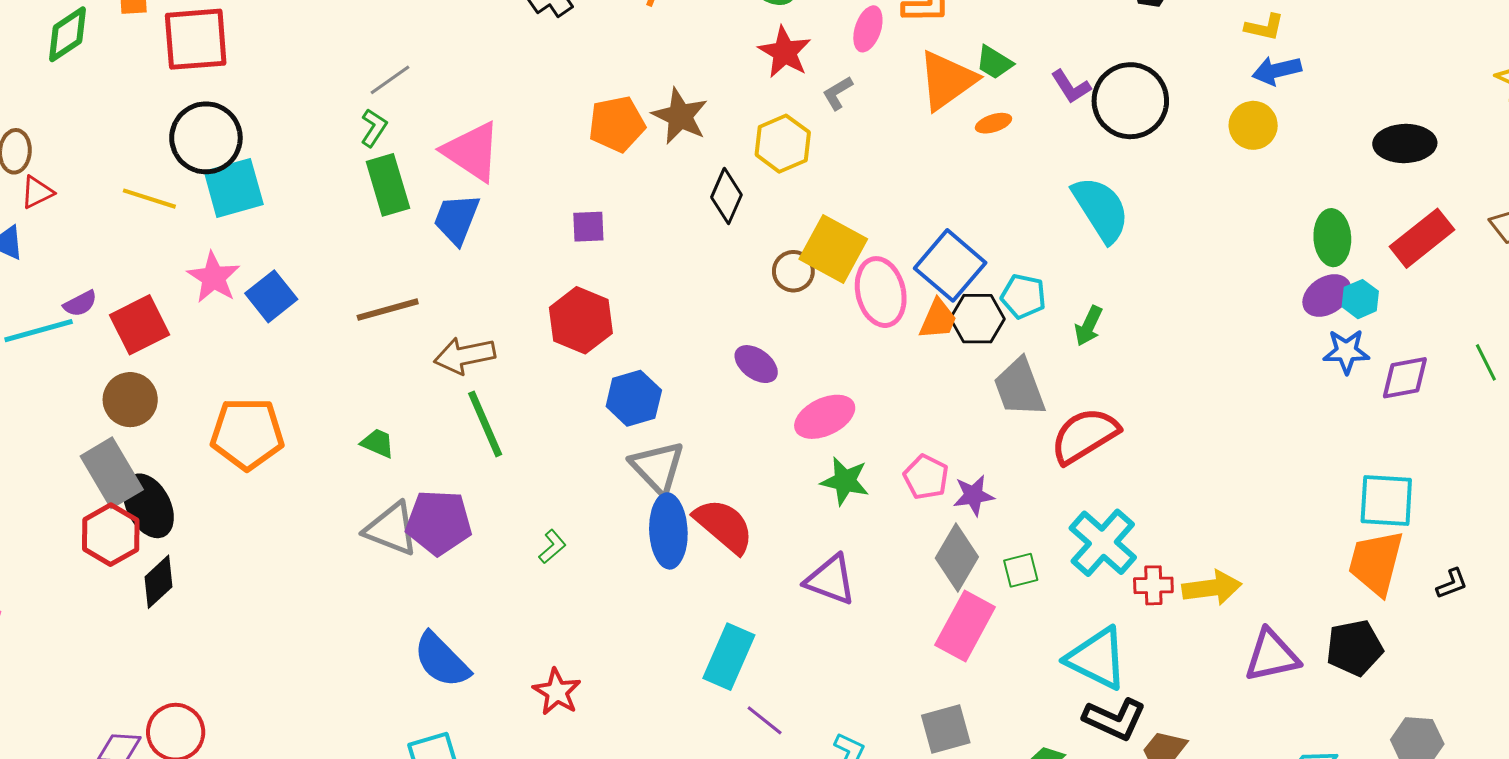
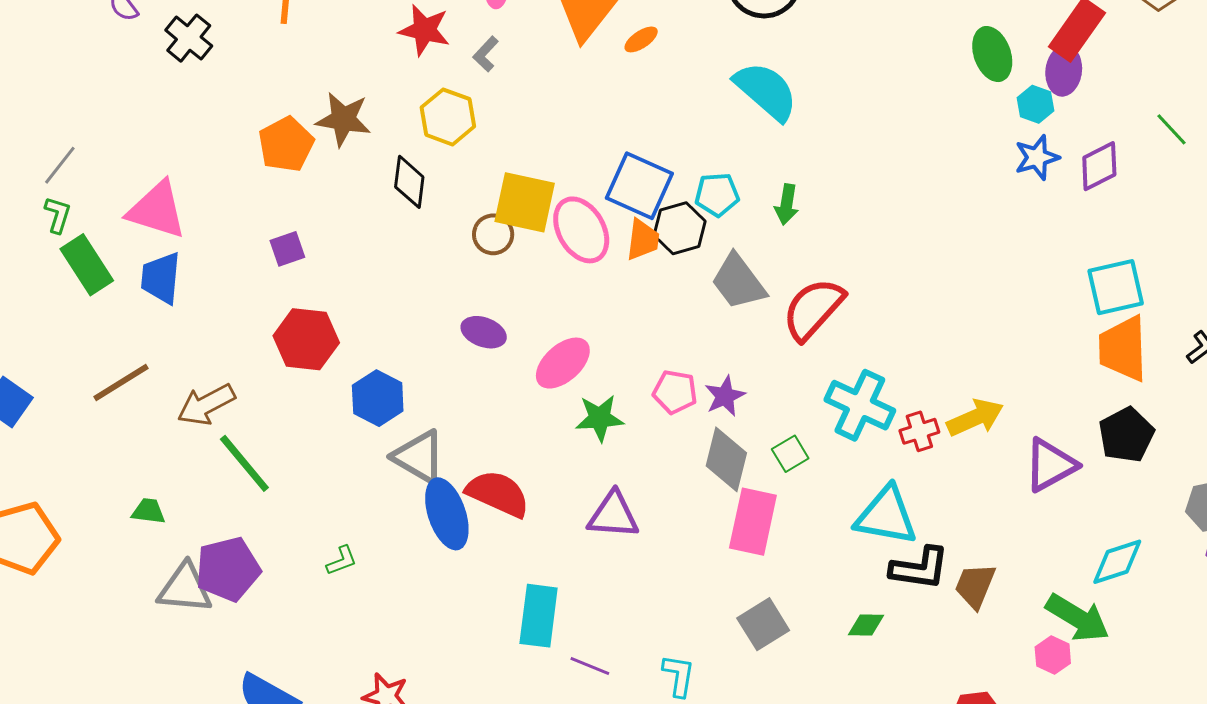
purple ellipse: (1327, 296) -> (1064, 71), moved, turned -33
green L-shape: (552, 547) -> (342, 561), turned 36

